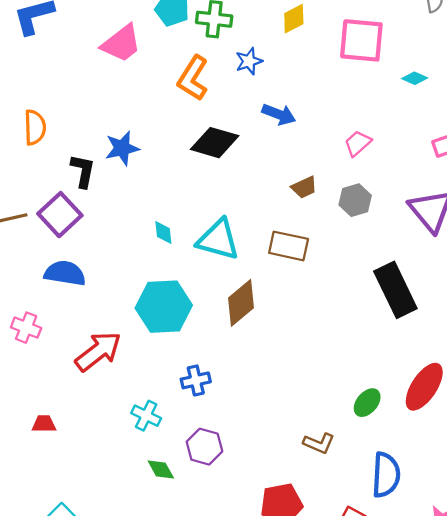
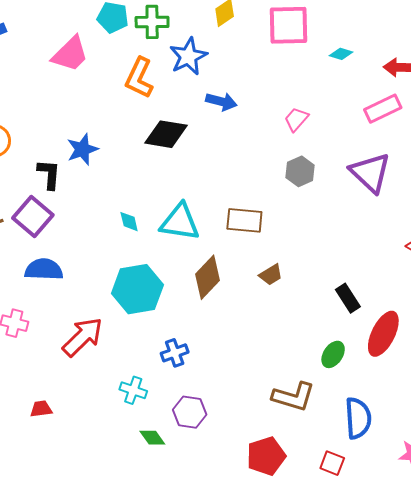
blue star: (249, 61) -> (188, 56), size x1.5
brown trapezoid: (304, 187) -> (271, 275), moved
black rectangle: (395, 290) -> (348, 298), moved, size x0.6
brown L-shape: (319, 443) -> (294, 397), size x1.5

